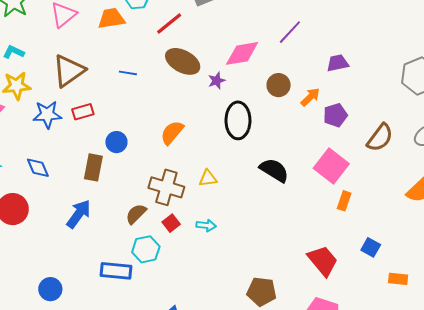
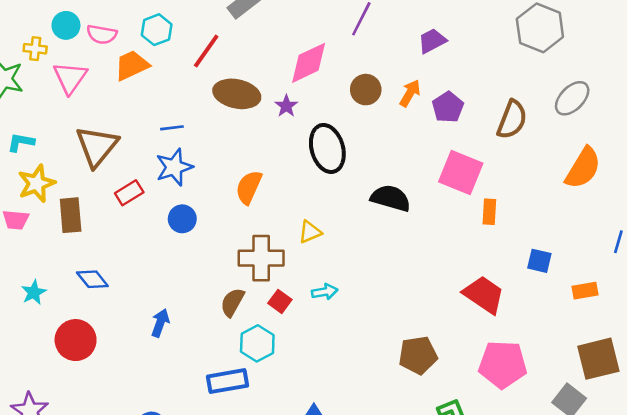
blue star: (47, 115) -> (174, 167), moved
brown rectangle: (93, 167) -> (71, 215), moved
blue arrow: (79, 214) -> (160, 323), size x0.7

